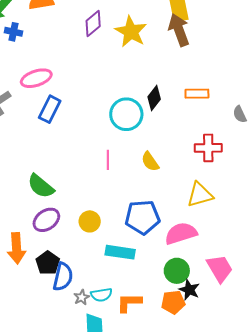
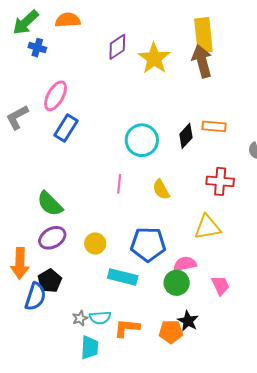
pink ellipse: (36, 78) -> (56, 96), turned -48
black diamond: (154, 98) -> (186, 136), moved
pink semicircle: (181, 233) -> (185, 264), size x0.7
pink trapezoid: (220, 268) -> (221, 285), moved, size x0.7
green circle: (177, 271) -> (177, 283), moved
blue semicircle: (63, 277) -> (35, 297), moved

